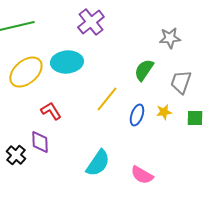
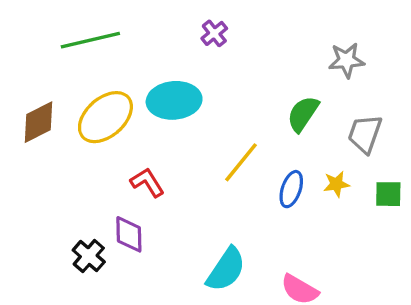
purple cross: (91, 22) -> (214, 33), size x0.6

